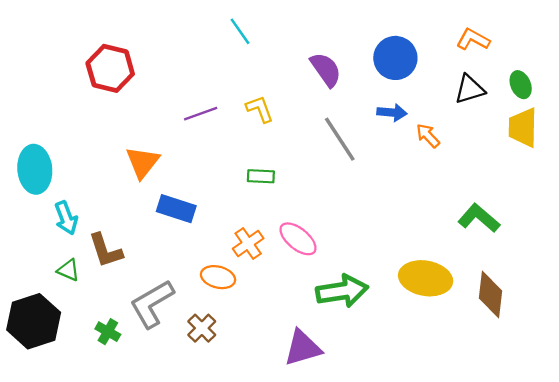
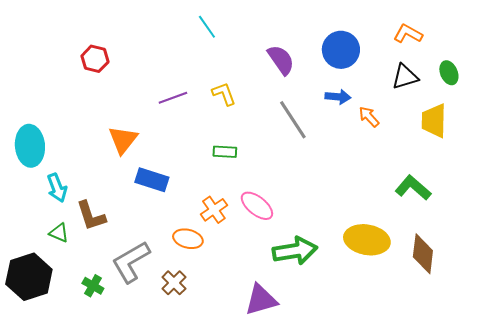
red hexagon: (110, 68) -> (95, 59), size x0.7
yellow trapezoid: (523, 128) -> (434, 121), moved

